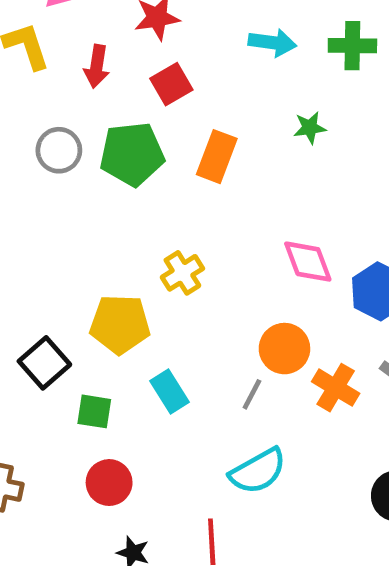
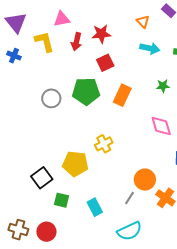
red arrow: (97, 66) -> (77, 42), moved
gray circle: (59, 150) -> (51, 98), moved
pink diamond: (308, 262) -> (161, 126), moved
cyan rectangle: (170, 392) -> (95, 207), moved
red circle: (109, 483) -> (46, 232), moved

